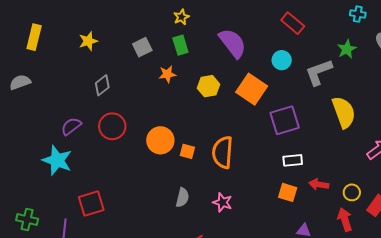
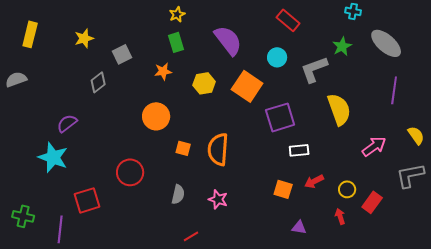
gray square: (142, 47) -> (122, 54), moved
red circle: (112, 126) -> (130, 172), moved
orange circle: (160, 140) -> (156, 116), moved
white rectangle: (293, 160) -> (299, 150), moved
red arrow: (319, 184) -> (314, 181), turned -36
red arrow: (345, 220) -> (340, 216), size x0.7

